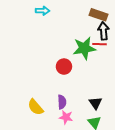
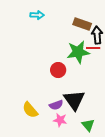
brown rectangle: (98, 15) -> (82, 24), moved
purple semicircle: (62, 102) -> (56, 105), turned 72
black triangle: (95, 103) -> (74, 100), moved, size x1.6

